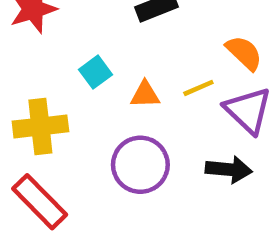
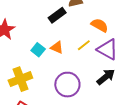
orange triangle: (145, 95) -> (57, 48), moved, turned 40
black arrow: (229, 170) -> (106, 77), turned -30

